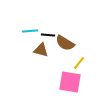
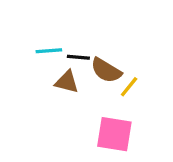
yellow line: (79, 63) -> (129, 87), moved

